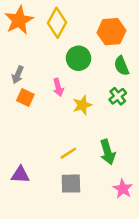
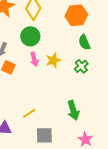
green circle: (79, 58) -> (30, 36), moved
yellow star: (82, 105) -> (53, 60), moved
yellow line: (68, 153) -> (29, 113), moved

